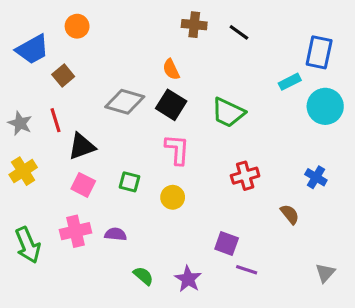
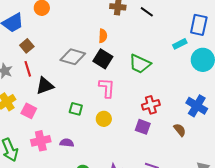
orange semicircle: (171, 69) -> (103, 36), turned -152
brown square: (63, 76) -> (27, 46), moved
blue cross: (316, 177) -> (197, 106), size x1.5
pink square: (83, 185) -> (29, 111), moved
purple square: (227, 244) -> (143, 127), moved

